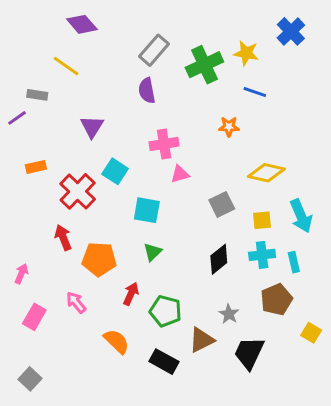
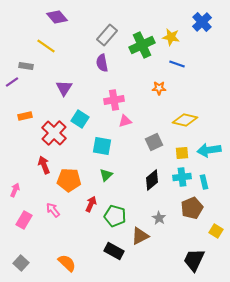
cyan arrow: (301, 216) -> (209, 150), turned 105
orange semicircle: (116, 341) -> (67, 263), moved
black trapezoid: (249, 353) -> (194, 260), moved

